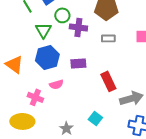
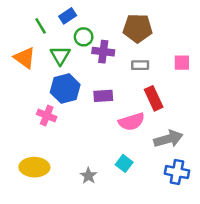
orange triangle: (14, 64) -> (25, 58), moved
red rectangle: (108, 81) -> (154, 98), moved
pink semicircle: (56, 84) -> (131, 122), moved, size x1.5
pink cross: (35, 97) -> (47, 116), moved

